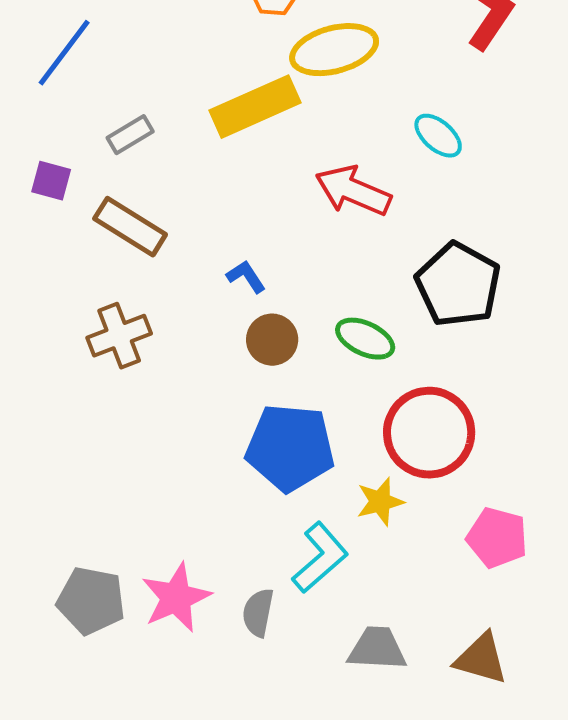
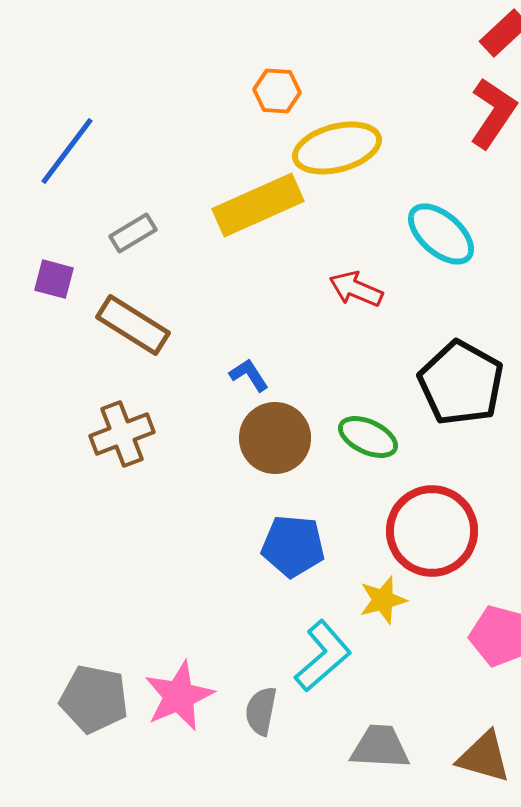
cyan ellipse: (438, 136) -> (441, 234), size x1.4
red arrow: (353, 191) -> (356, 289), size x0.7
brown circle: (272, 340) -> (275, 438), size x1.4
blue pentagon: (290, 448) -> (293, 546), size x0.7

